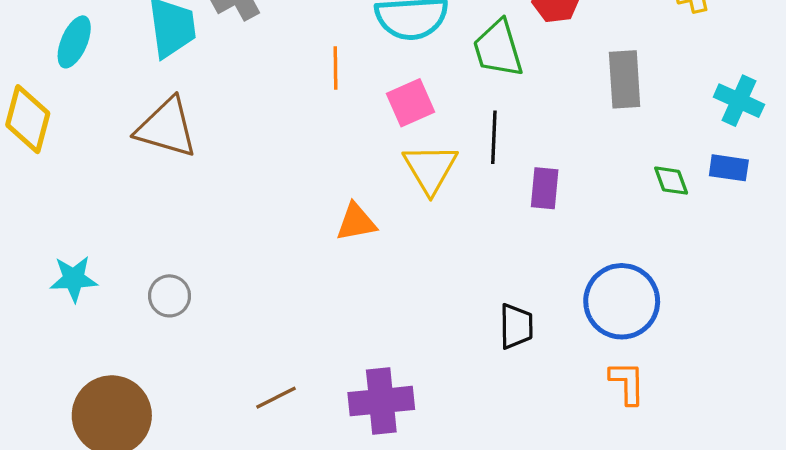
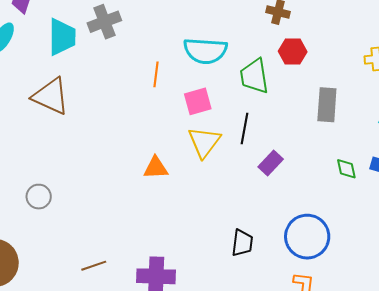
purple rectangle: (545, 188) -> (271, 163), turned 30

